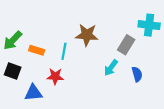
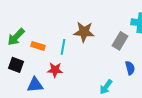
cyan arrow: (111, 68) -> (106, 87), moved

